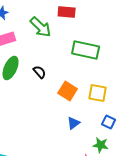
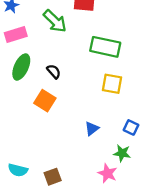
orange square: (68, 91) -> (45, 101), moved
yellow square: (98, 93) -> (112, 84), moved

